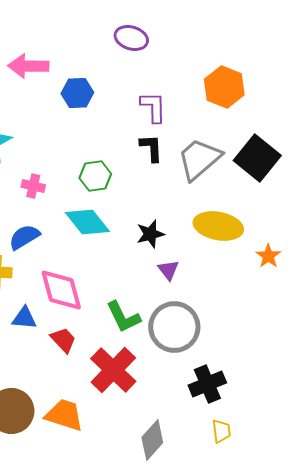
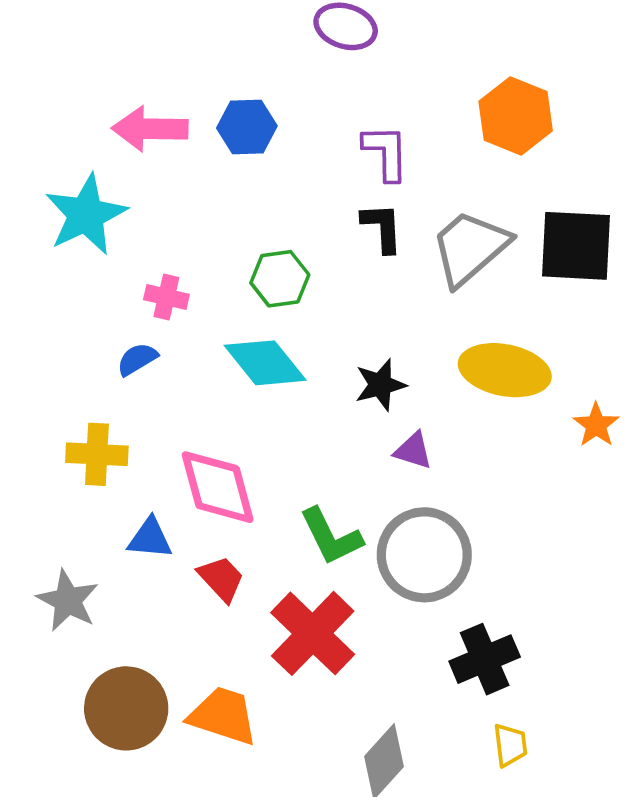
pink arrow: (28, 66) -> (150, 129), moved
black square: (257, 158) -> (576, 246), turned -36
blue semicircle: (24, 237) -> (137, 359), moved, size x0.7
purple triangle: (168, 270) -> (413, 451), turned -35

